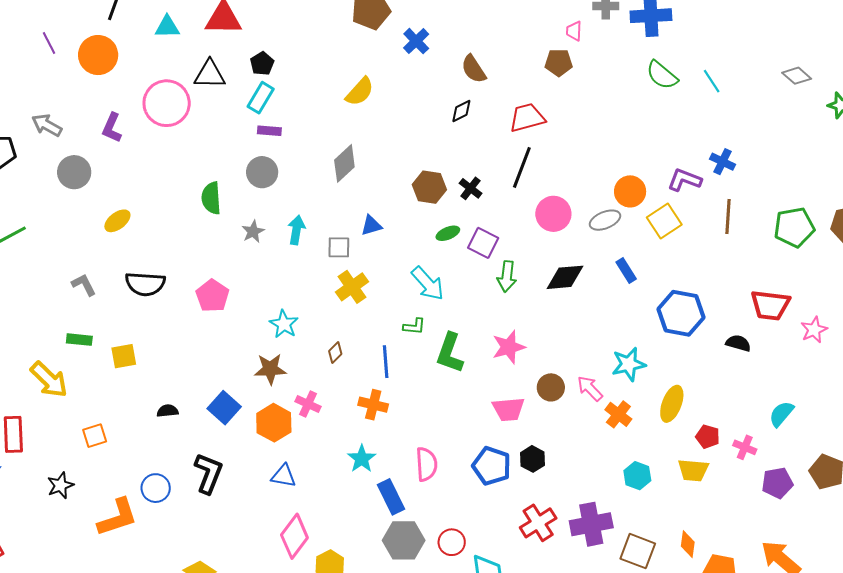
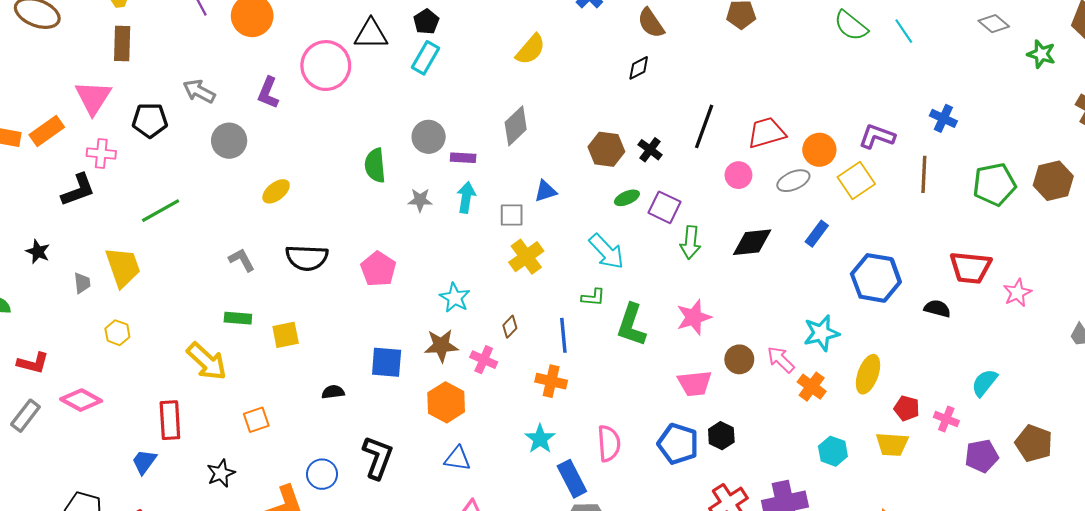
red trapezoid: (527, 118) -> (766, 133), moved
purple rectangle: (269, 131) -> (463, 158), moved
blue cross: (723, 162) -> (943, 118), moved
pink circle: (553, 214) -> (738, 175), size x0.7
gray star: (253, 232) -> (420, 200), turned 30
blue rectangle: (626, 270) -> (817, 234), turned 70
pink cross: (308, 404) -> (484, 360), moved
blue square: (224, 408) -> (387, 362), moved, turned -36

